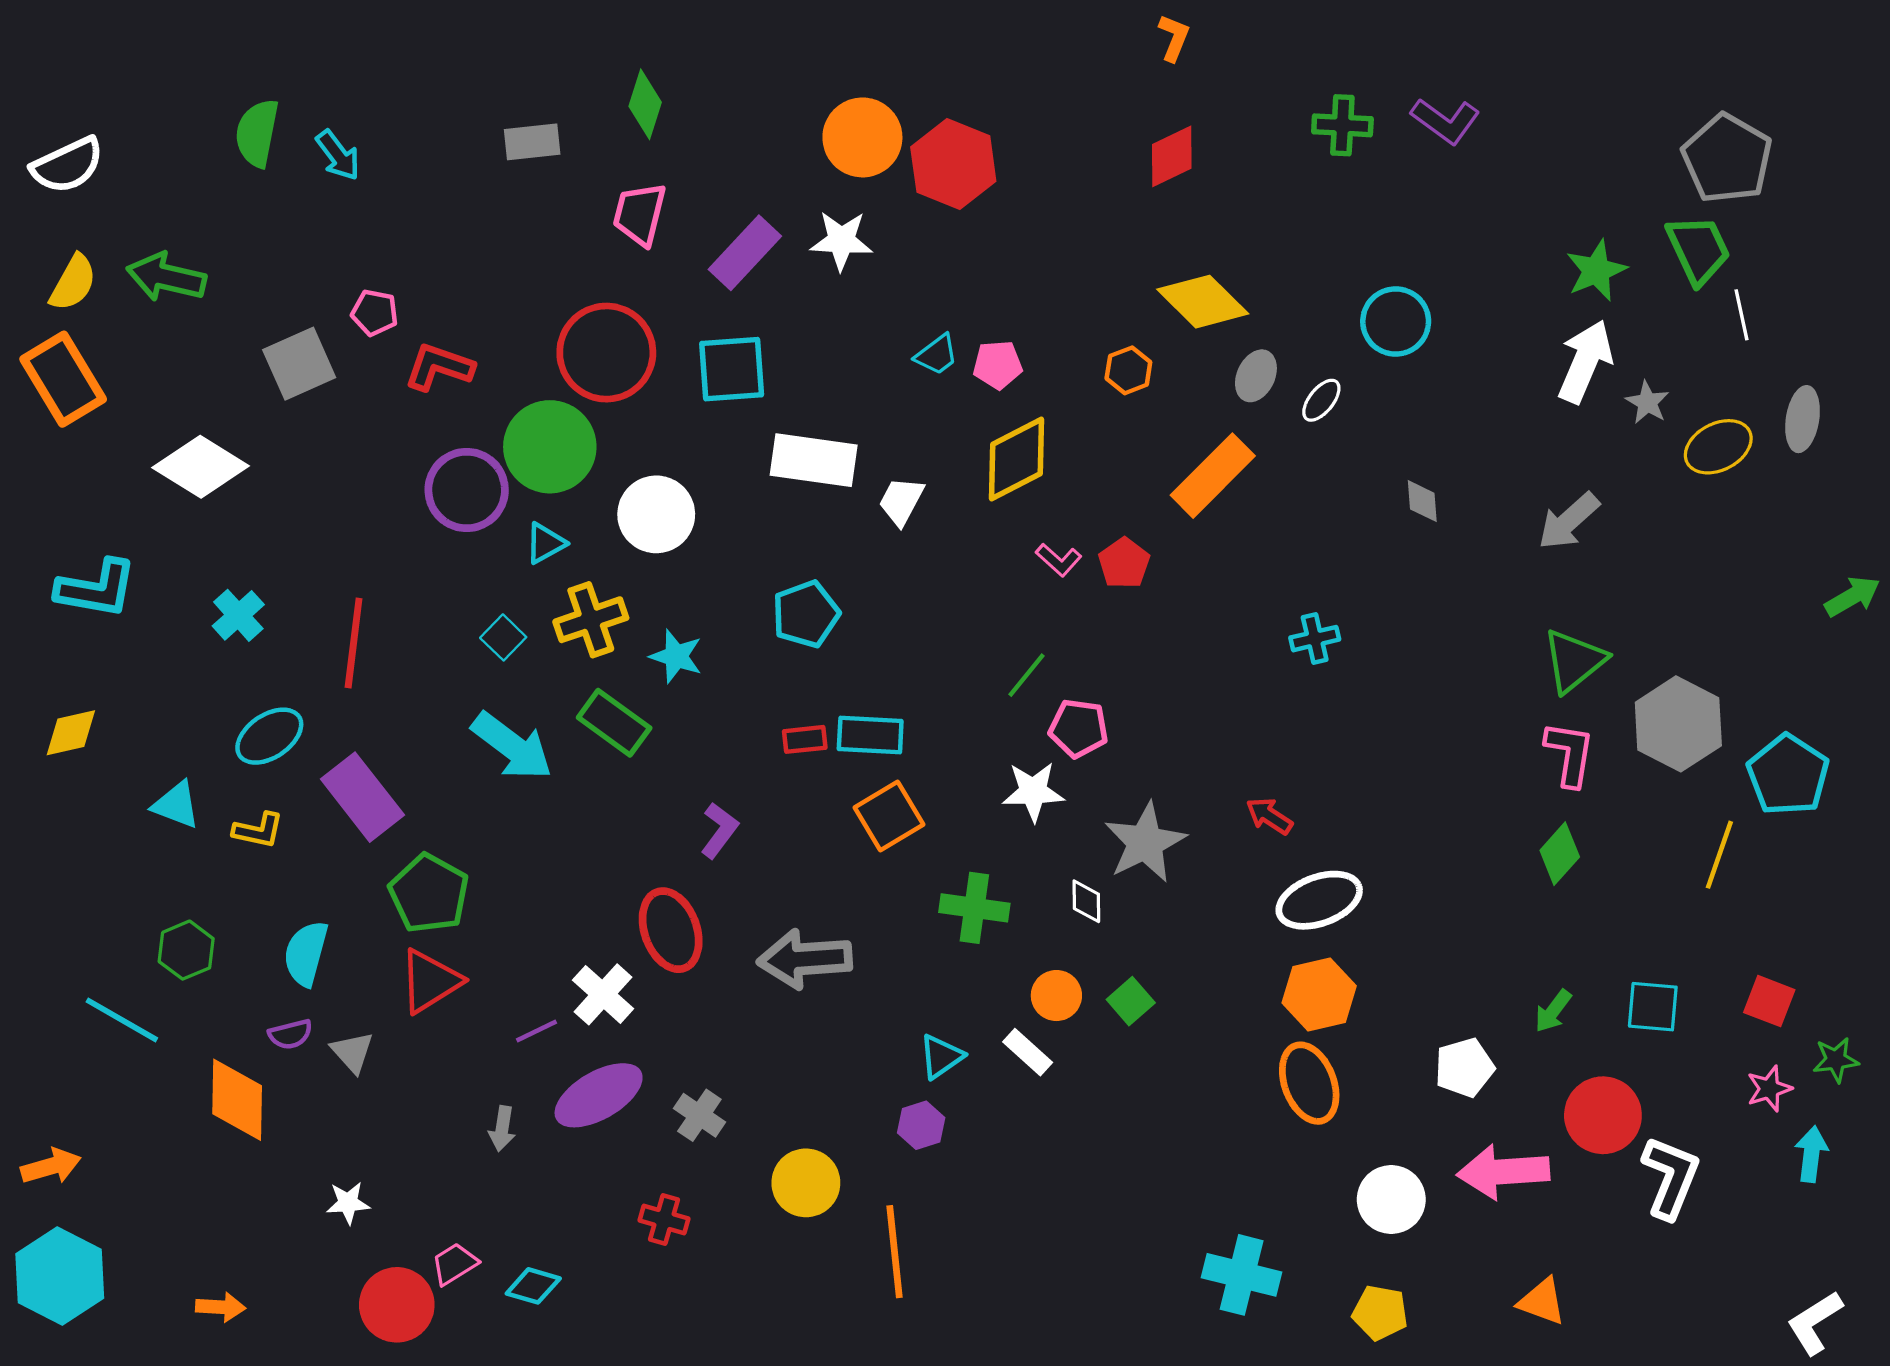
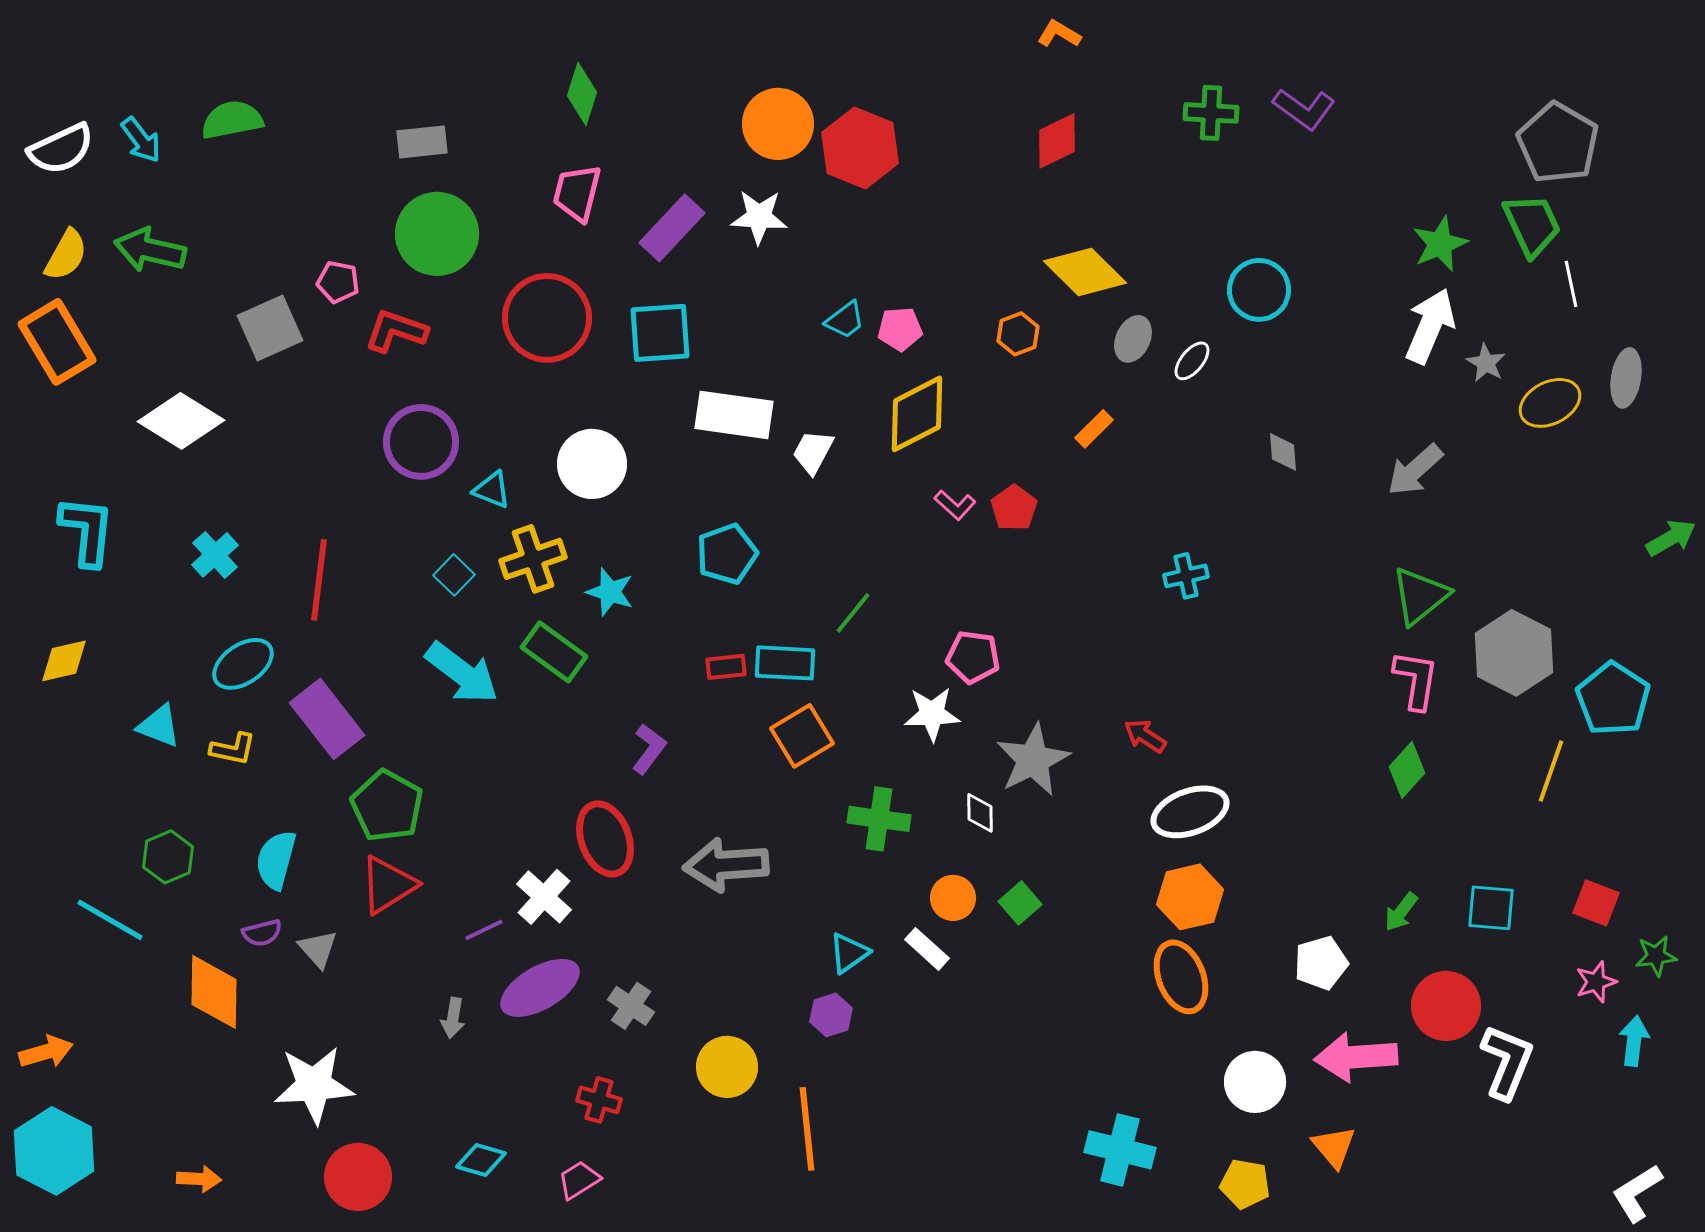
orange L-shape: (1174, 38) -> (1059, 34), turned -81
green semicircle: (257, 133) -> (232, 120), turned 68
gray rectangle: (532, 142) -> (422, 142), moved
cyan arrow: (338, 155) -> (141, 140), moved
green circle: (550, 447) -> (437, 234), moved
orange rectangle: (1213, 476) -> (1094, 429), size x0.5
cyan triangle: (545, 543) -> (492, 490), turned 51
cyan L-shape: (96, 589) -> (87, 531), turned -94
green line: (1026, 675) -> (853, 613), moved
white star: (348, 1203) -> (314, 1085), size x2.0
pink trapezoid: (454, 1264) -> (579, 1180), moved
orange triangle: (1542, 1301) -> (1334, 1147), moved, turned 30

